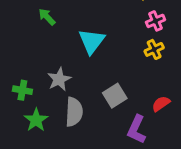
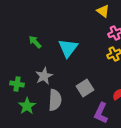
green arrow: (47, 17) -> (35, 42), moved

